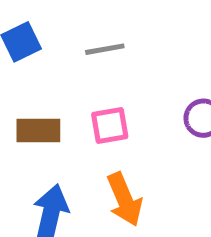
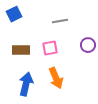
gray line: (105, 49) -> (60, 21), moved

